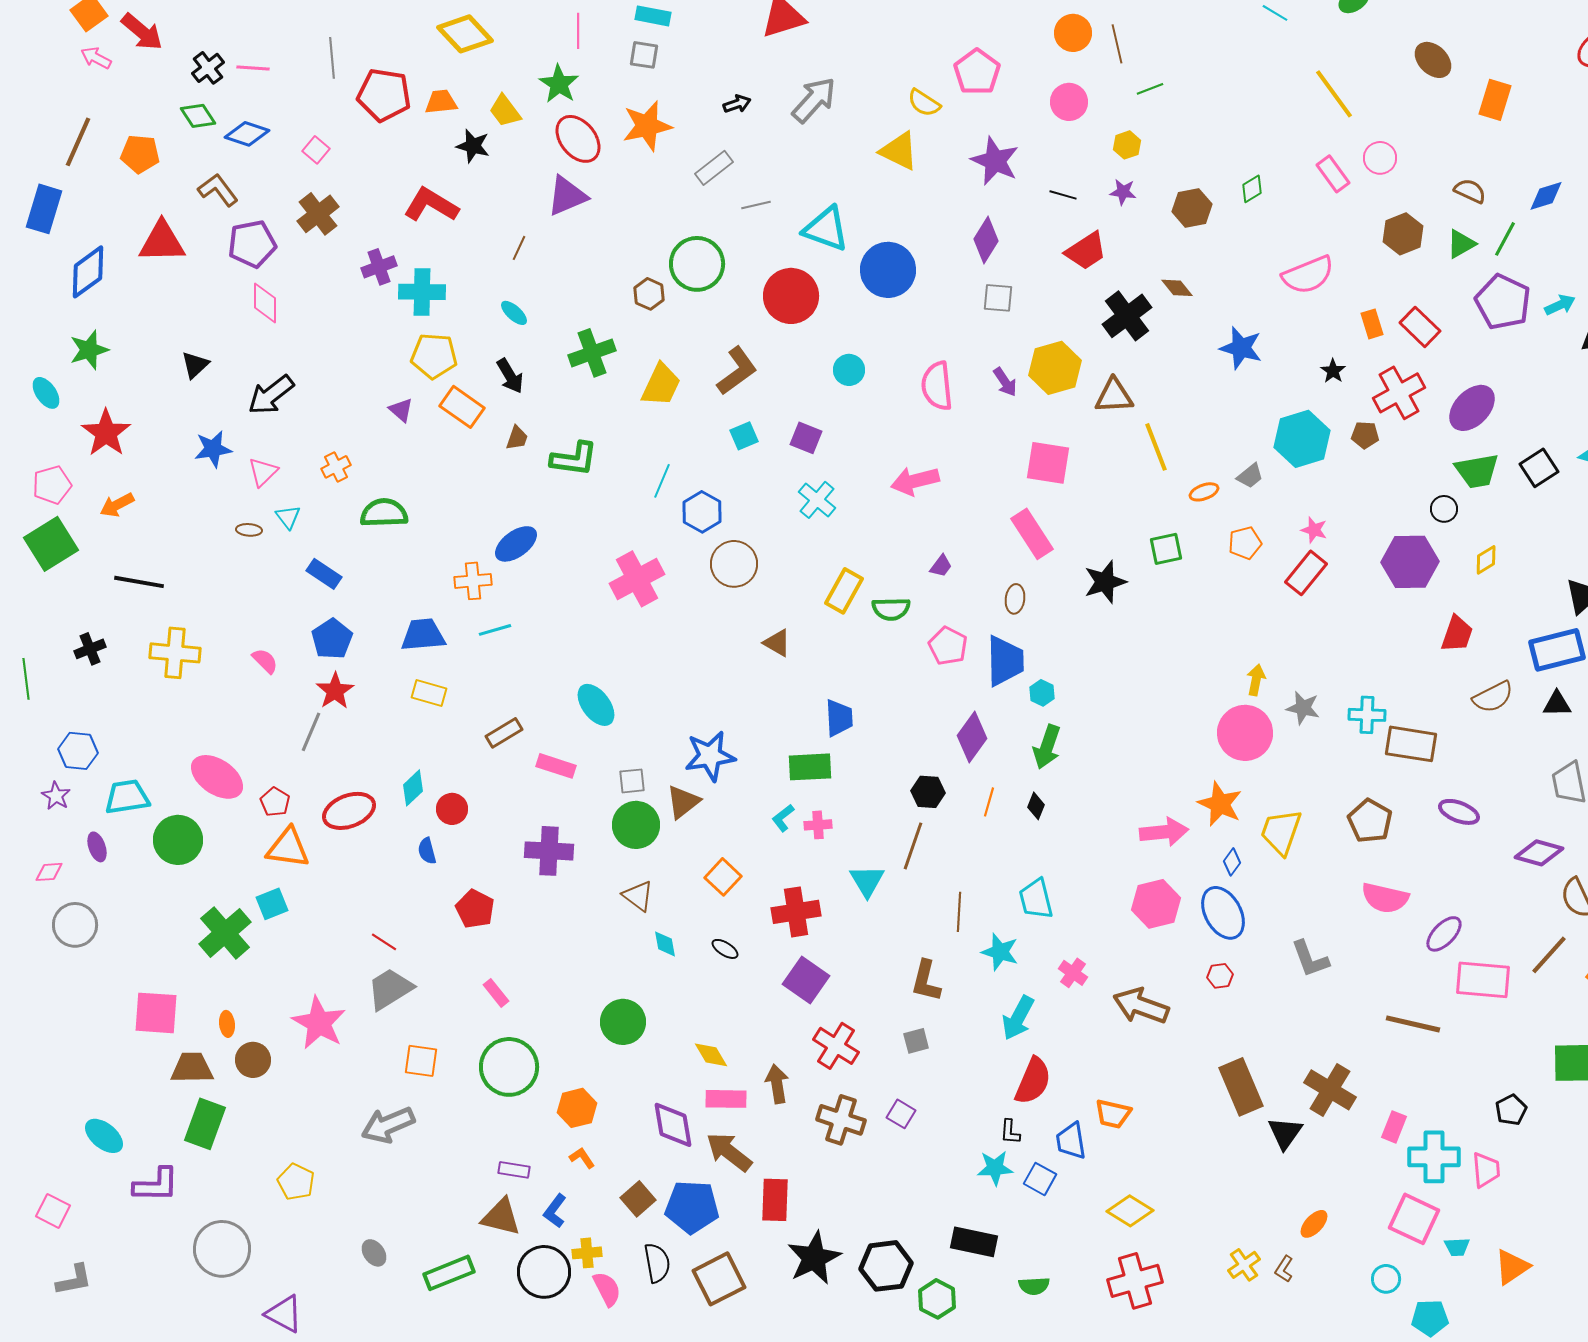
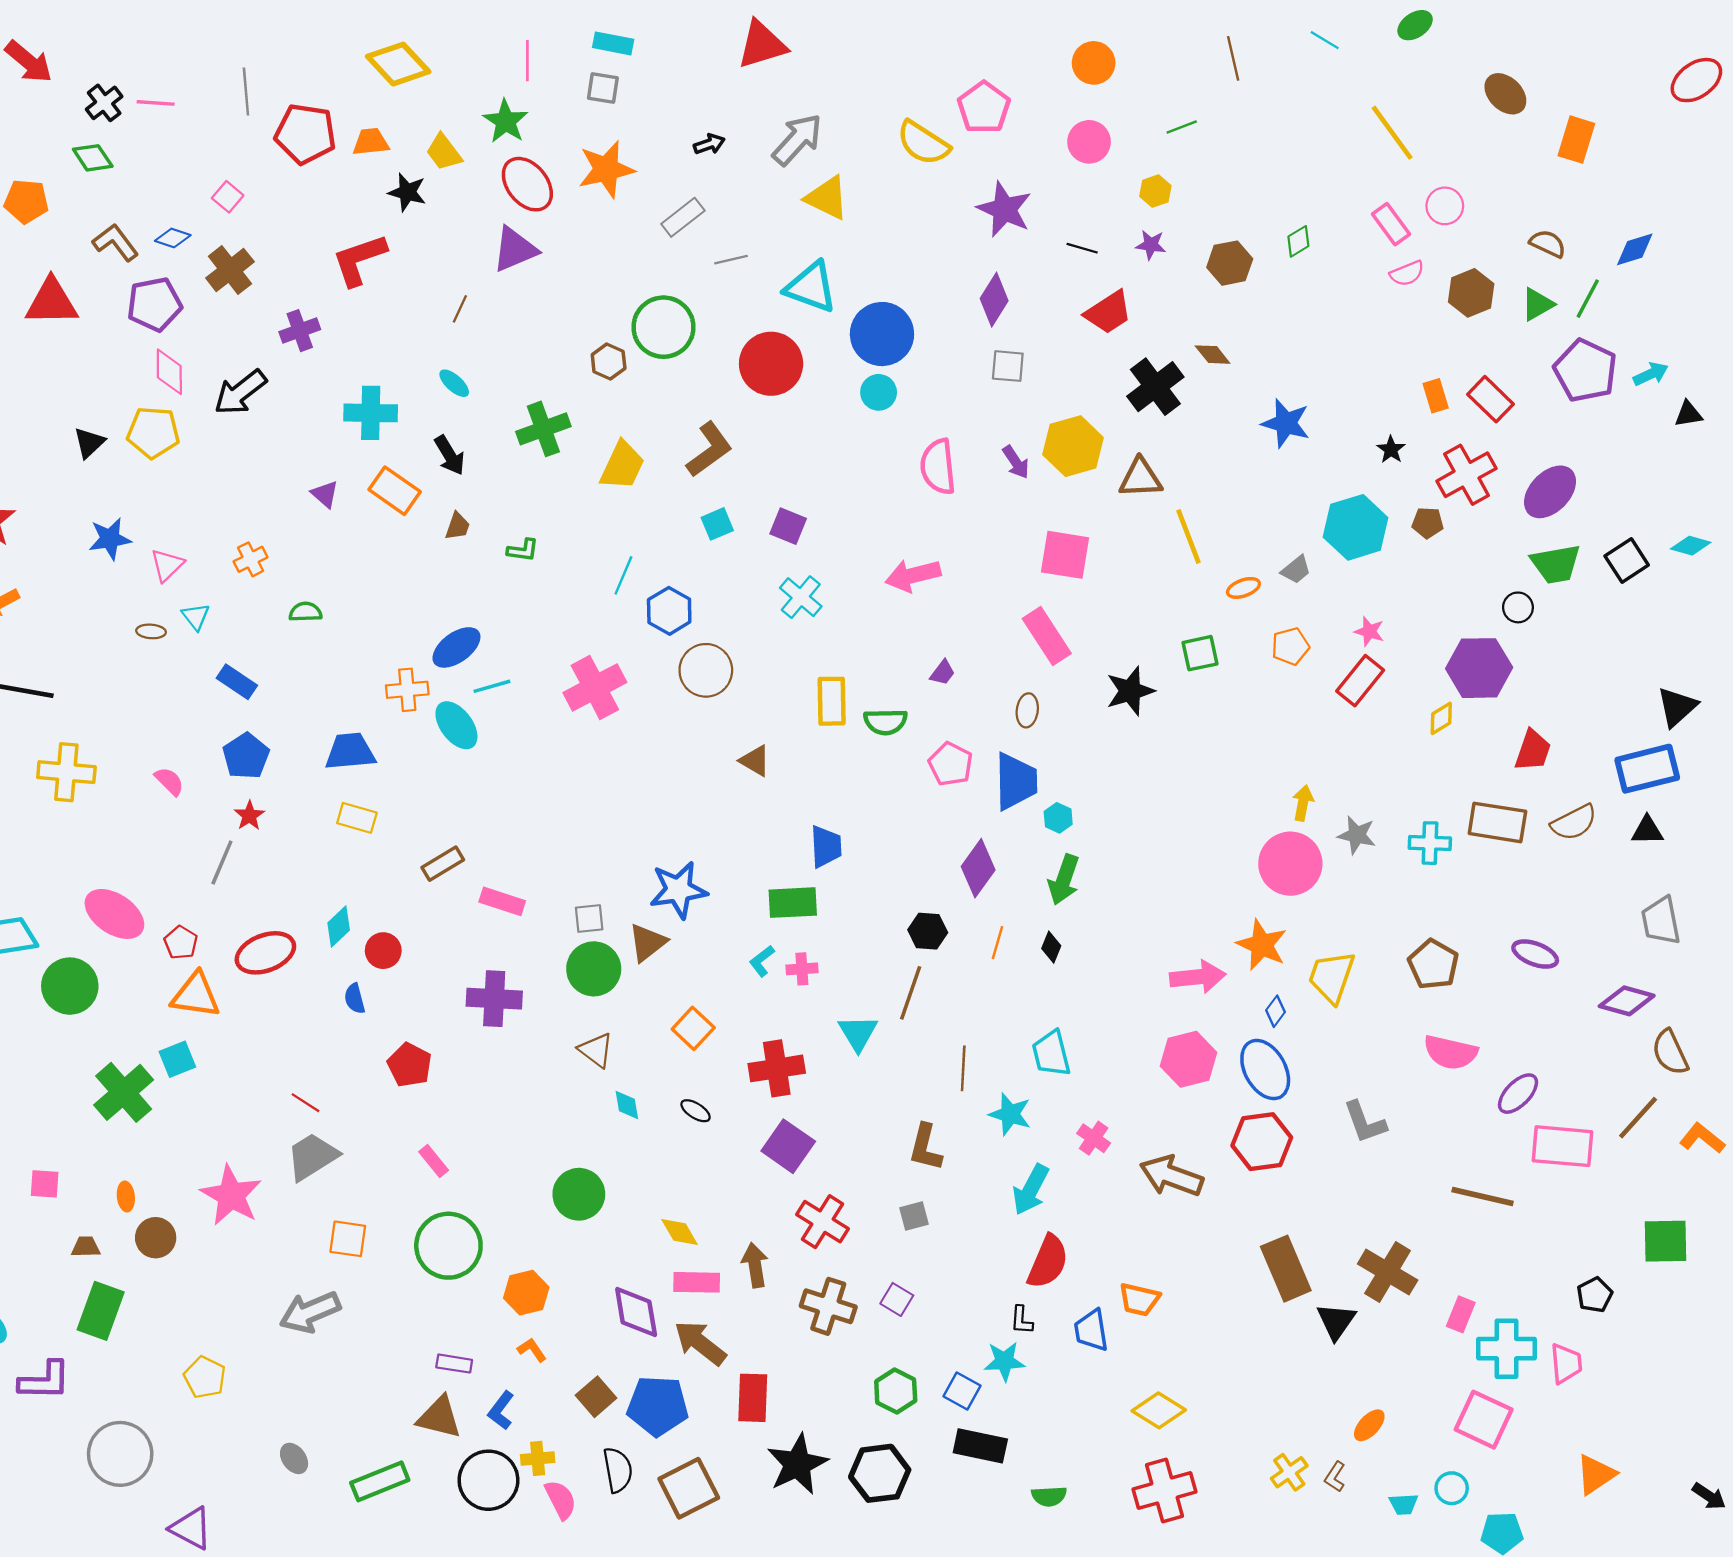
brown line: (1117, 44) -> (1233, 58), moved
yellow semicircle: (924, 103) -> (923, 143), size x1.4
blue diamond: (247, 134) -> (173, 238), moved, size x0.7
yellow triangle: (899, 151) -> (827, 198), moved
red L-shape: (431, 205) -> (359, 260), turned -50
pink semicircle: (1308, 275) -> (1407, 273), moved, size x0.6
cyan cross: (422, 292) -> (371, 413), moved
yellow pentagon: (434, 356) -> (153, 432), moved
cyan circle: (849, 370) -> (879, 392), moved
black arrow: (271, 395) -> (240, 392), moved
green L-shape: (574, 459) -> (523, 550), size x0.6
green semicircle: (384, 513) -> (305, 612), size x0.6
yellow diamond: (1486, 560) -> (1441, 718), moved
yellow rectangle: (844, 591) -> (832, 701), turned -30
cyan line: (495, 630) -> (492, 686), moved
red star: (335, 691) -> (249, 816), size x0.7
cyan ellipse: (596, 705) -> (456, 725), moved
brown rectangle: (1411, 744) -> (1497, 822), moved
red hexagon: (1220, 976) -> (1262, 1142), size x2.0
pink square: (156, 1013) -> (45, 1184), size x0.6
brown trapezoid: (192, 1068) -> (86, 1247), size x0.6
blue square: (1040, 1179) -> (962, 1391), moved
cyan trapezoid: (1457, 1247) -> (1404, 1504), moved
green hexagon: (937, 1299) -> (896, 1391), moved

